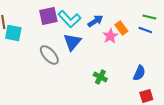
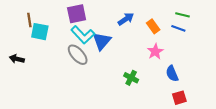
cyan L-shape: (69, 19) -> (83, 35), moved
pink star: (110, 36) -> (155, 52), moved
blue semicircle: (139, 73) -> (172, 74), turned 133

